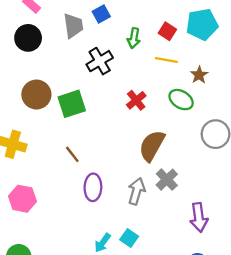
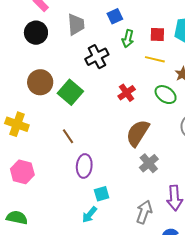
blue square: (101, 14) -> (115, 16), moved
red square: (167, 31) -> (157, 34), turned -35
green square: (72, 104) -> (70, 92), turned -35
gray arrow: (136, 191) -> (144, 212), moved
cyan square: (129, 238) -> (102, 194), moved, turned 35

